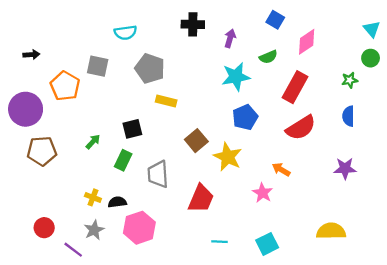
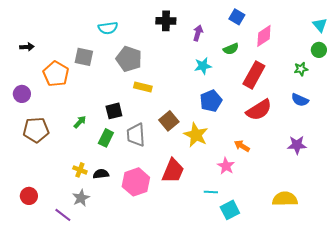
cyan star: (236, 77) -> (203, 66), size x0.7
purple circle: (26, 109) -> (22, 94), size x0.6
blue semicircle: (348, 116) -> (300, 100), turned -66
gray trapezoid: (158, 174) -> (136, 135), moved
red circle: (44, 228) -> (29, 196), moved
pink hexagon: (139, 228) -> (136, 182), moved
cyan line: (220, 242) -> (211, 192), moved

